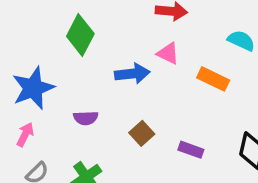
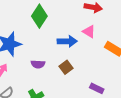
brown square: (142, 133) -> (66, 67), moved

